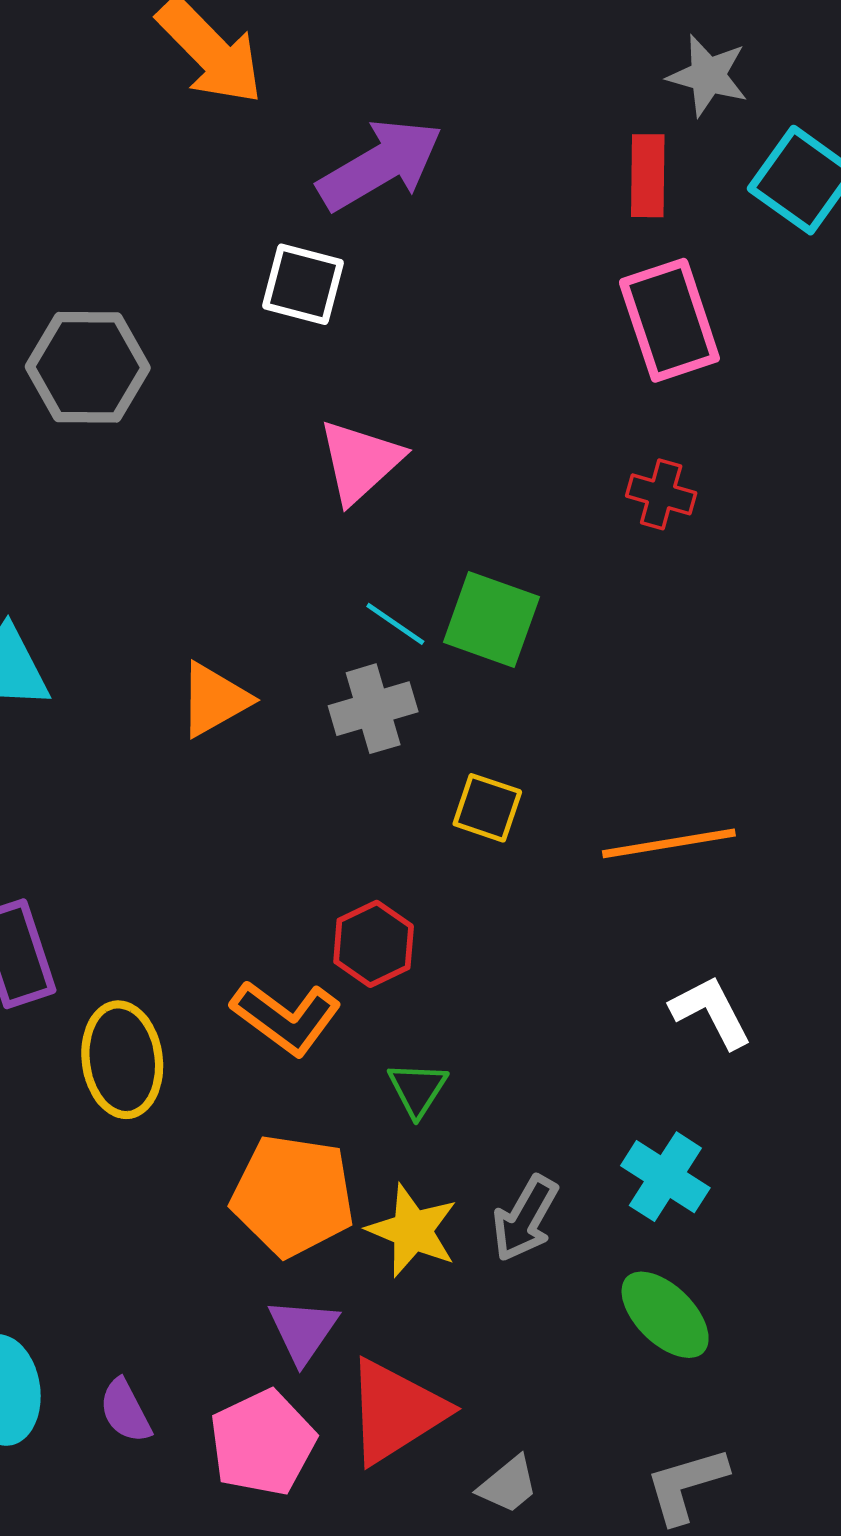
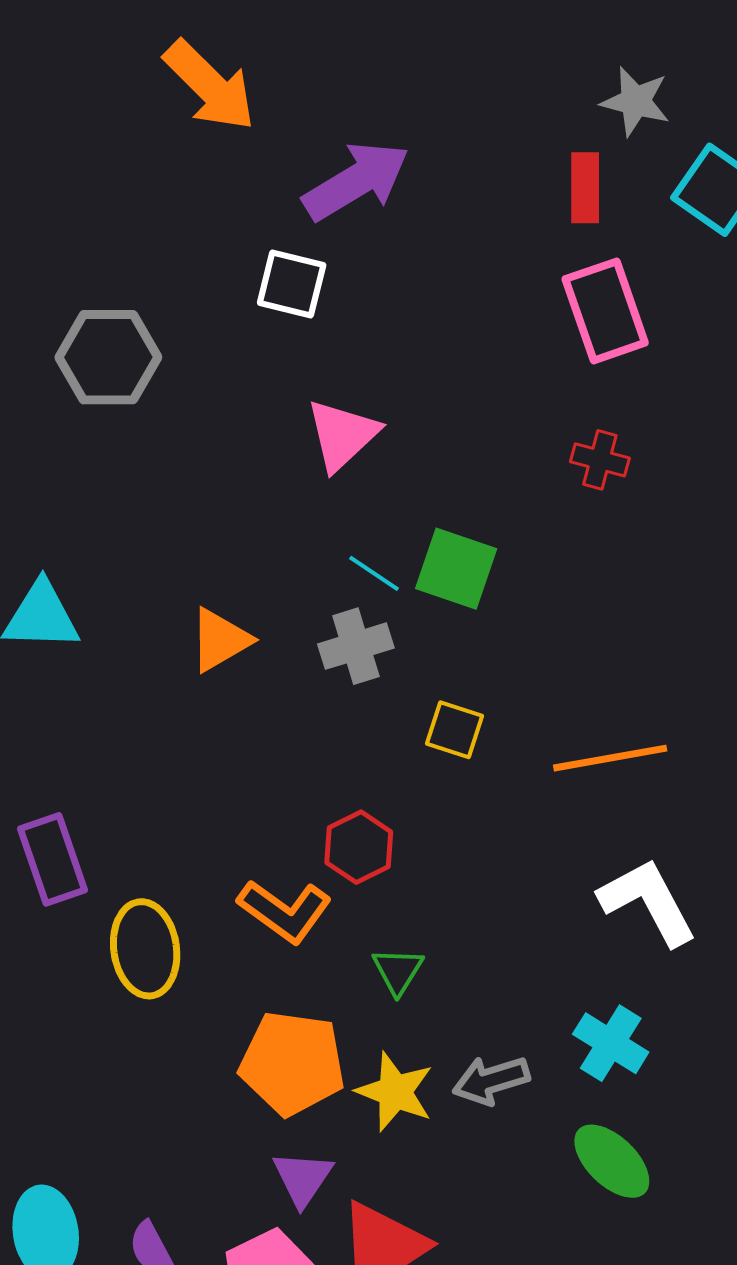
white L-shape: (711, 1012) -> (648, 902), size x1.4
gray arrow: (525, 1218) -> (491, 1080), turned 44

